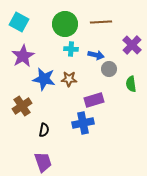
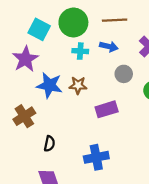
cyan square: (19, 22) -> (39, 29), moved
blue arrow: (96, 55) -> (109, 46), moved
blue cross: (83, 123) -> (96, 157), moved

